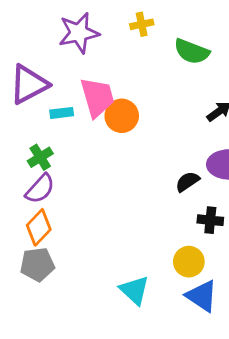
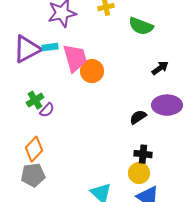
cyan rectangle: (62, 113) -> (50, 47), moved
purple semicircle: (40, 189) -> (47, 110), moved, size x0.7
black cross: (210, 220) -> (143, 154), moved

